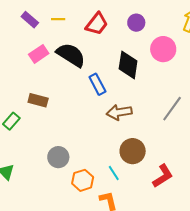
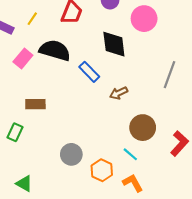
yellow line: (58, 19) -> (32, 19), turned -40
brown arrow: (119, 112) -> (119, 93), size x0.7

